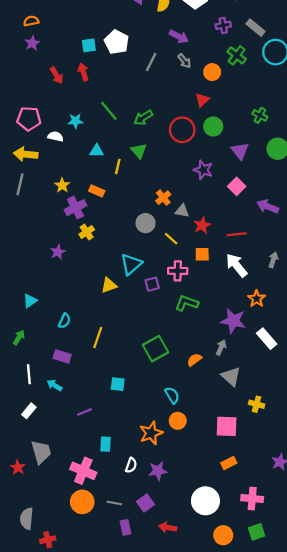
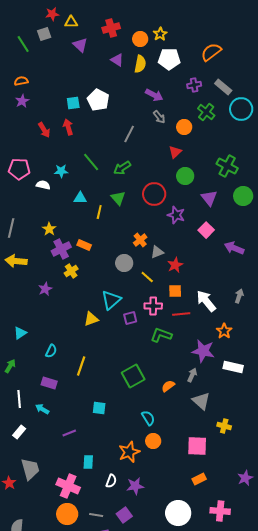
gray line: (151, 62) -> (129, 134), moved
green cross: (260, 115) -> (227, 166), size x1.5
red circle: (182, 130) -> (154, 194), moved
yellow arrow: (26, 154) -> (16, 261), moved
orange rectangle: (97, 191) -> (84, 245), moved
gray triangle: (182, 211) -> (157, 252), turned -32
red line: (237, 234) -> (181, 314), moved
white rectangle: (267, 339) -> (233, 367), turned -36

